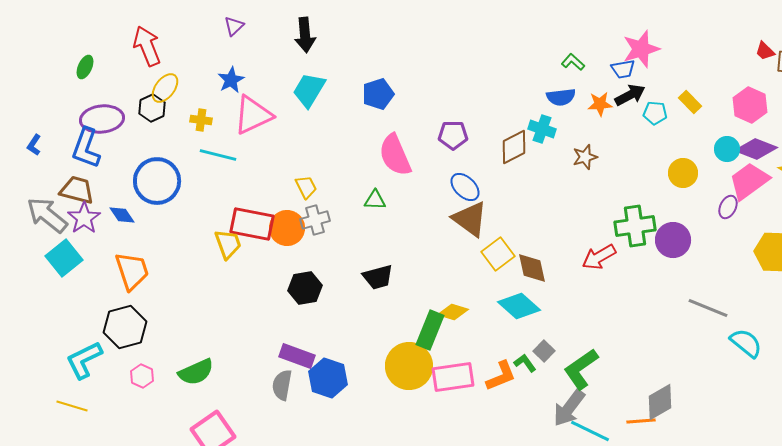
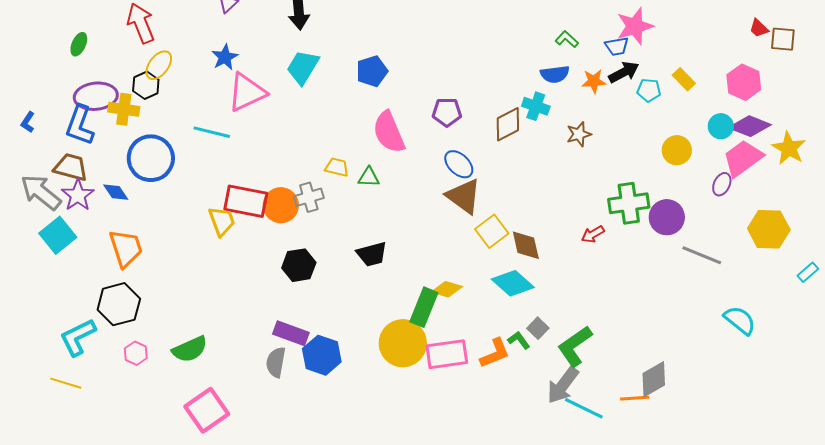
yellow cross: (201, 120) -> (124, 109), moved, size x1.4
yellow trapezoid: (306, 187) -> (337, 167), moved, turned -50
red arrow: (599, 257) -> (593, 234), size x0.7
gray line: (708, 308) -> (702, 255), moved

